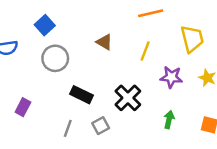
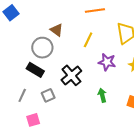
gray circle: (55, 58) -> (42, 48), moved
green arrow: (169, 120) -> (102, 95), turned -32

